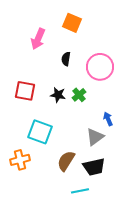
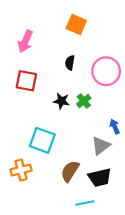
pink arrow: (38, 39) -> (25, 41), moved
red square: (25, 91) -> (26, 81), moved

